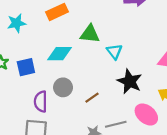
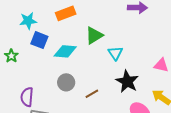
green triangle: (90, 34) -> (94, 36), turned -42
blue square: (26, 67) -> (39, 40), moved, turned 30
purple semicircle: (41, 102) -> (27, 97), moved

